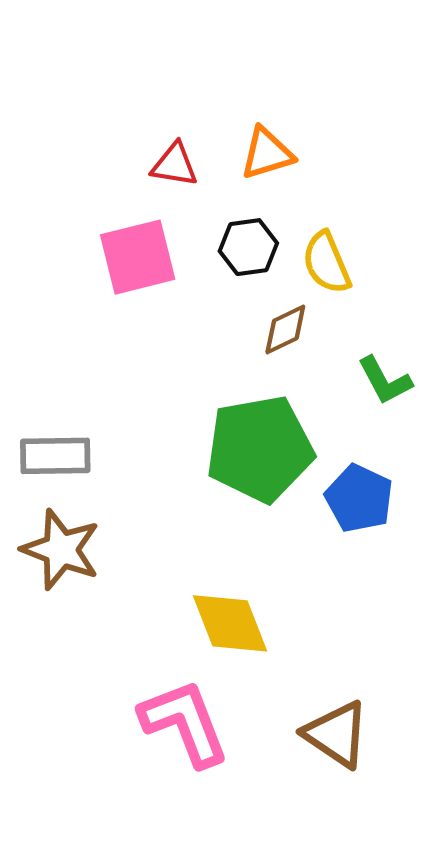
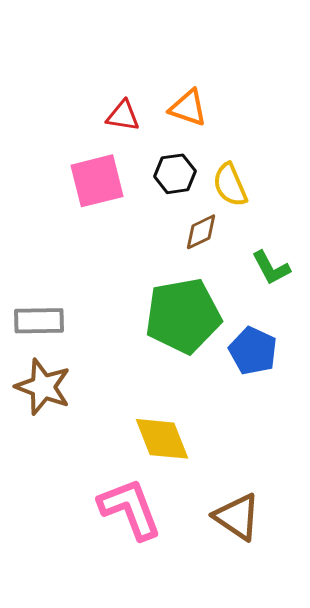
orange triangle: (267, 153) -> (188, 108), turned 36

